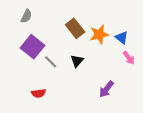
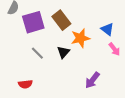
orange star: (99, 34) -> (80, 38), moved
purple square: (32, 47) -> (33, 22), moved, turned 35

